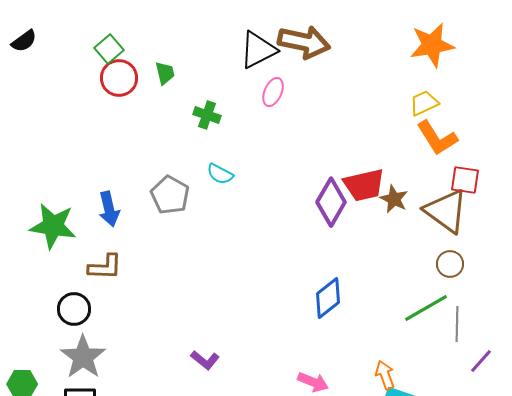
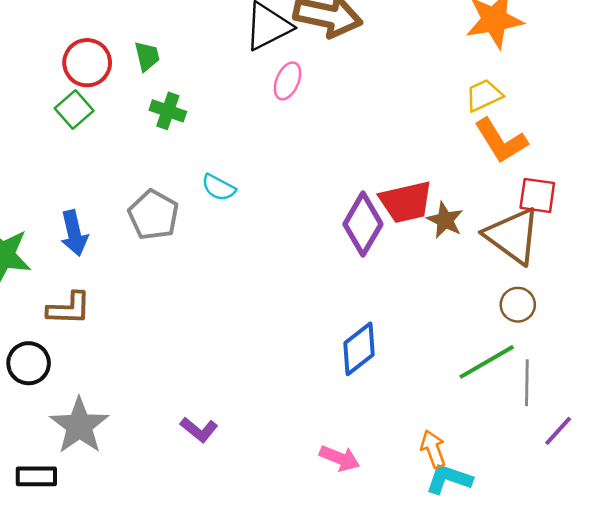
green square: (109, 49) -> (74, 110), moved
green cross: (207, 115) -> (168, 111), moved
gray star: (83, 357) -> (79, 426), moved

